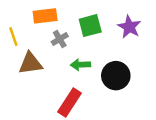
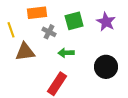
gray cross: (60, 39) -> (49, 32), turned -32
black circle: (116, 76) -> (106, 67), moved

